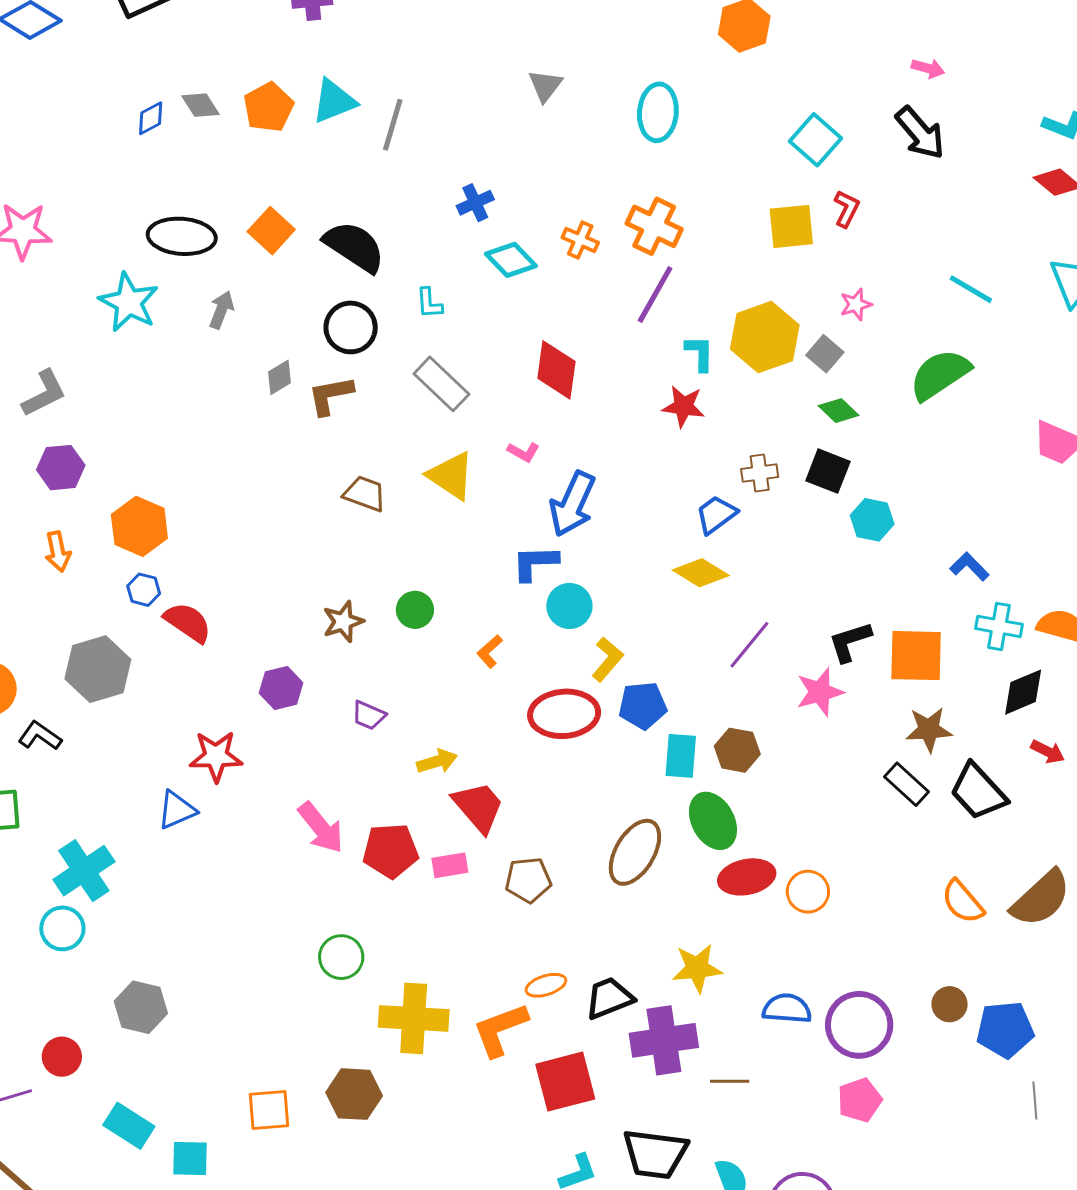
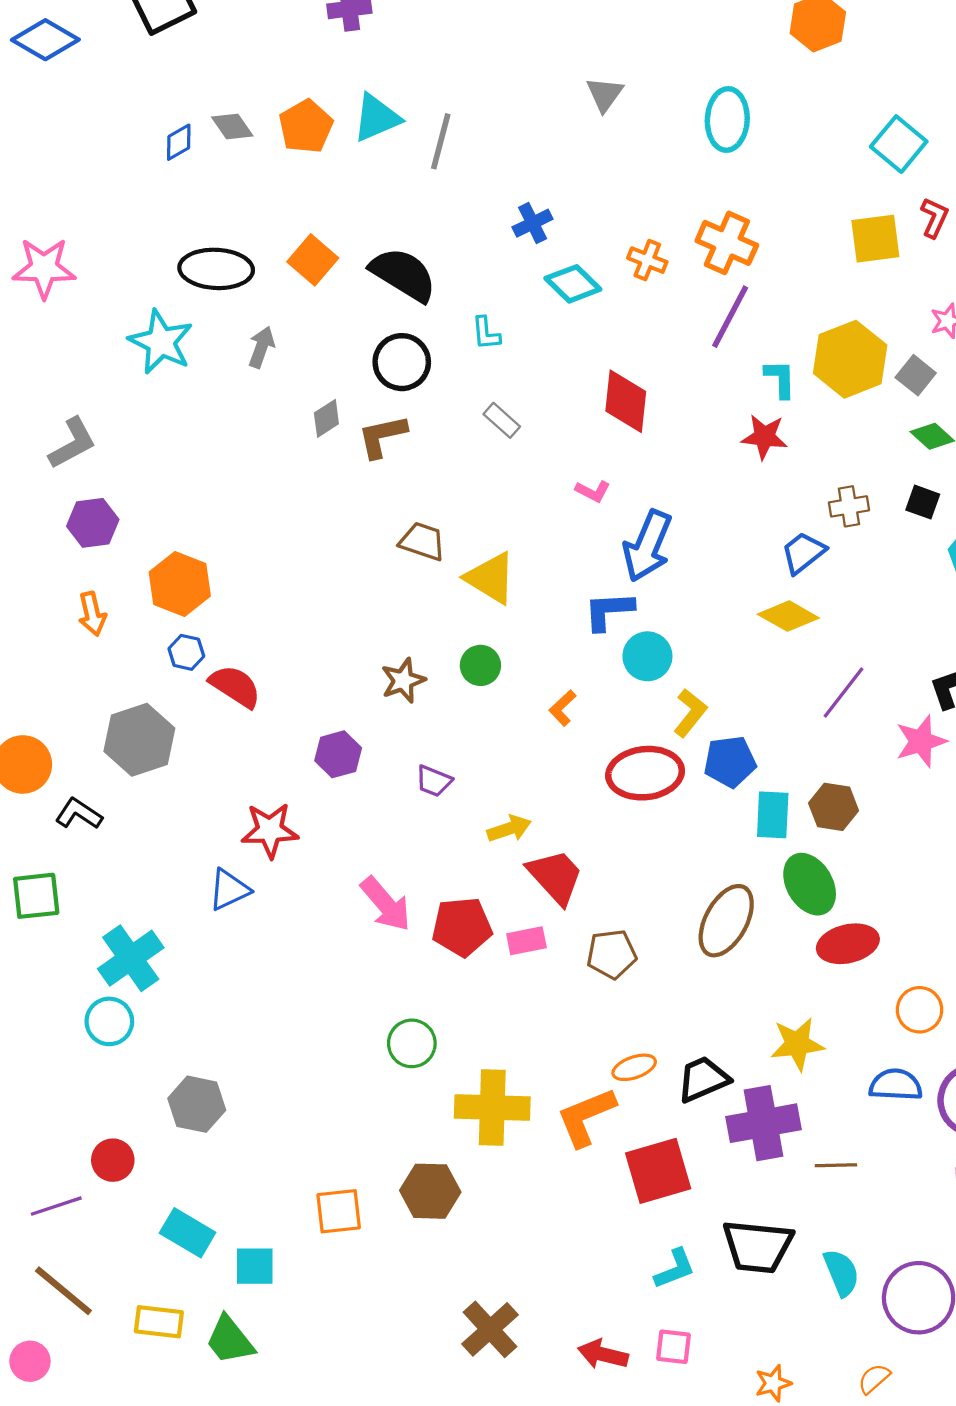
gray rectangle: (441, 384) -> (502, 420), size x0.6
black square: (828, 471) -> (923, 502), size x0.7
yellow triangle: (451, 476) -> (491, 578), moved
orange circle: (808, 892) -> (920, 1010), moved

